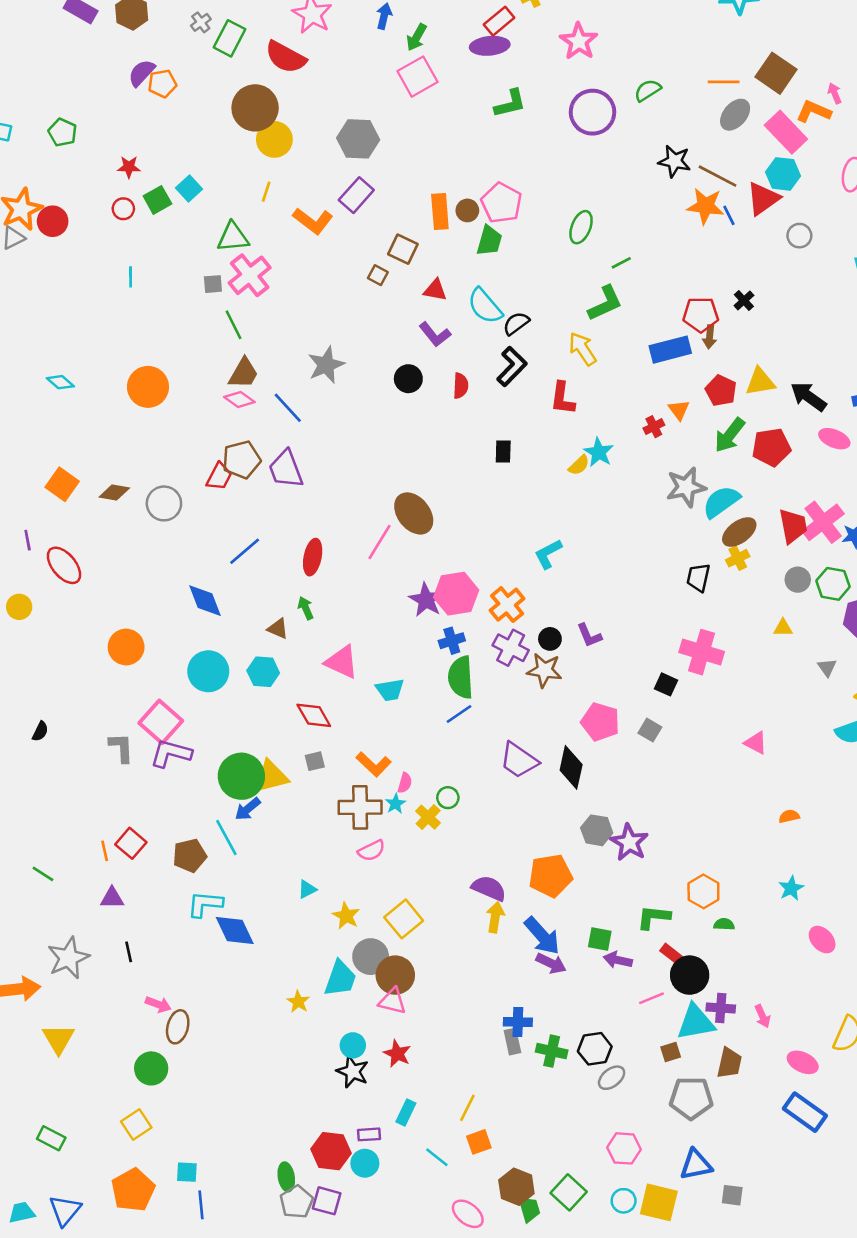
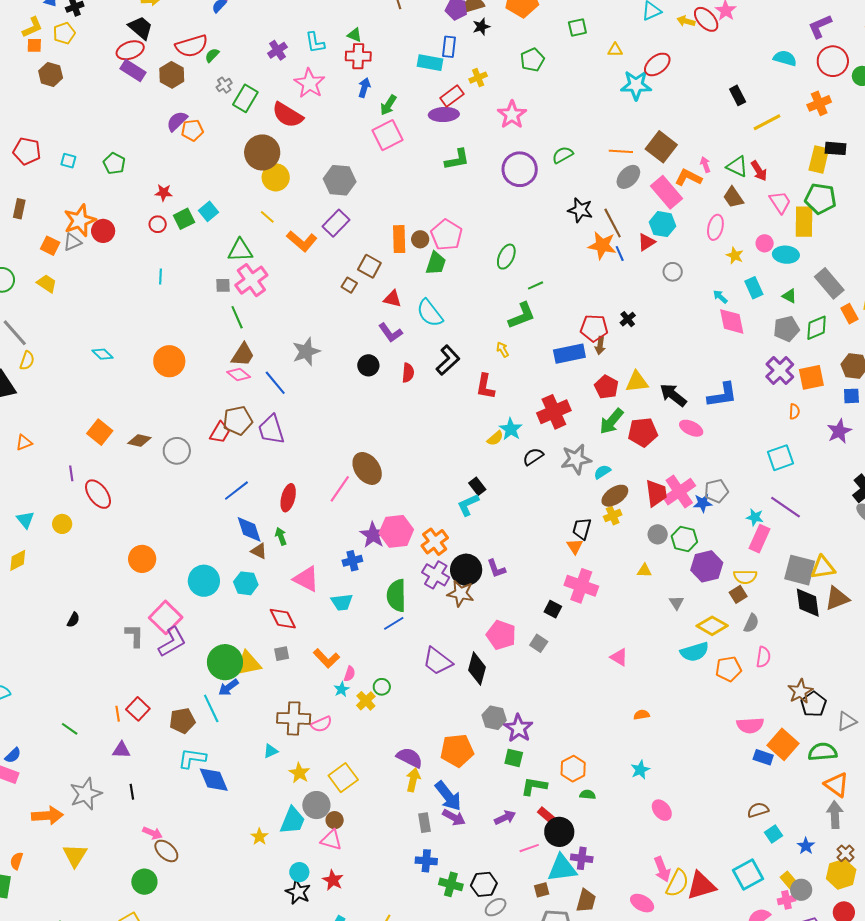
brown line: (718, 176) -> (613, 223), turned 32
yellow line: (266, 192) -> (267, 217), turned -70
red triangle: (763, 199) -> (646, 242), size x0.7
black semicircle: (516, 323) -> (533, 457), moved
yellow arrow: (583, 349) -> (503, 350), size x0.6
orange triangle: (679, 410) -> (575, 546), moved
red cross: (654, 427) -> (554, 412), size x2.0
black rectangle: (503, 451) -> (477, 486), moved, turned -42
cyan semicircle: (721, 502) -> (602, 472), size x0.6
blue diamond: (205, 601) -> (249, 529), moved
black circle: (550, 639) -> (466, 570), size x1.8
blue cross: (452, 641) -> (352, 561), moved
purple L-shape: (171, 753) -> (172, 642), turned 132
brown cross: (360, 807) -> (294, 718), moved
green square: (600, 939) -> (514, 758), moved
purple arrow: (618, 960) -> (505, 818), turned 140
brown circle: (395, 975) -> (335, 820), size x0.6
pink arrow: (763, 1016) -> (662, 869), moved, size x1.4
brown ellipse: (178, 1027) -> (166, 851), turned -65
gray rectangle: (512, 1042) -> (425, 823), moved

